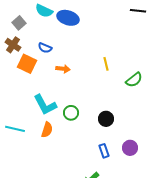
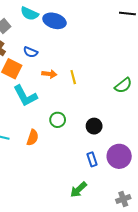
yellow line: (106, 64) -> (73, 77), moved
cyan L-shape: (45, 105) -> (25, 96), moved
purple circle: (130, 148) -> (119, 156), size x1.5

